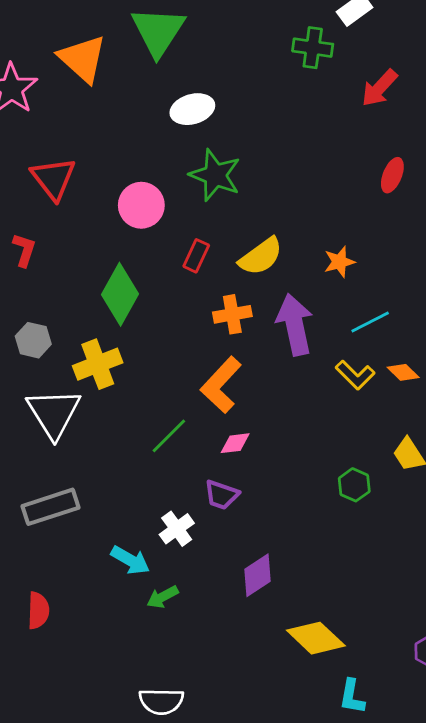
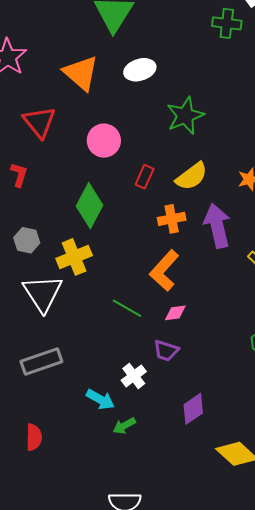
orange triangle: (83, 59) -> (81, 73), moved
green star: (215, 175) -> (185, 116), moved, turned 30
green line: (169, 436) -> (127, 308), turned 76

